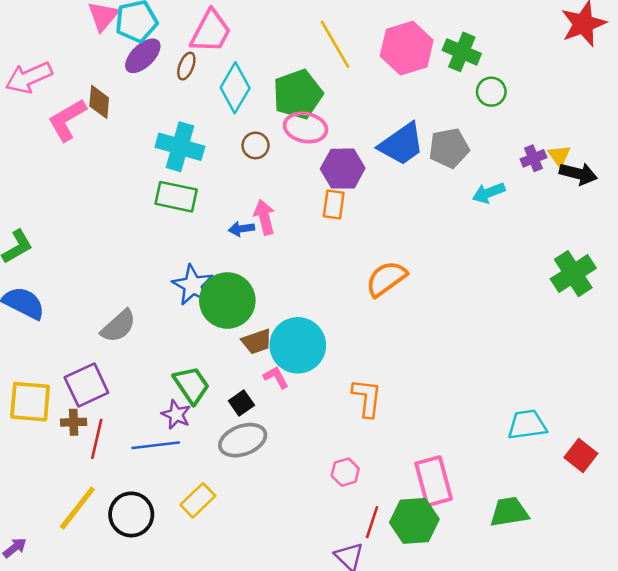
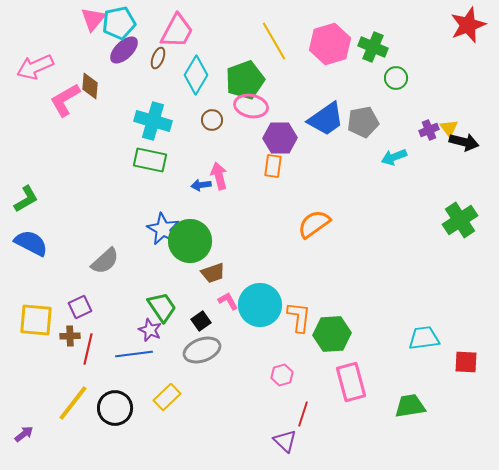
cyan circle: (298, 345) -> (260, 305), moved
purple square: (86, 385) -> (80, 307), size x0.7
red square: (581, 456) -> (466, 362), turned -35
green hexagon: (414, 521) -> (332, 334), moved

